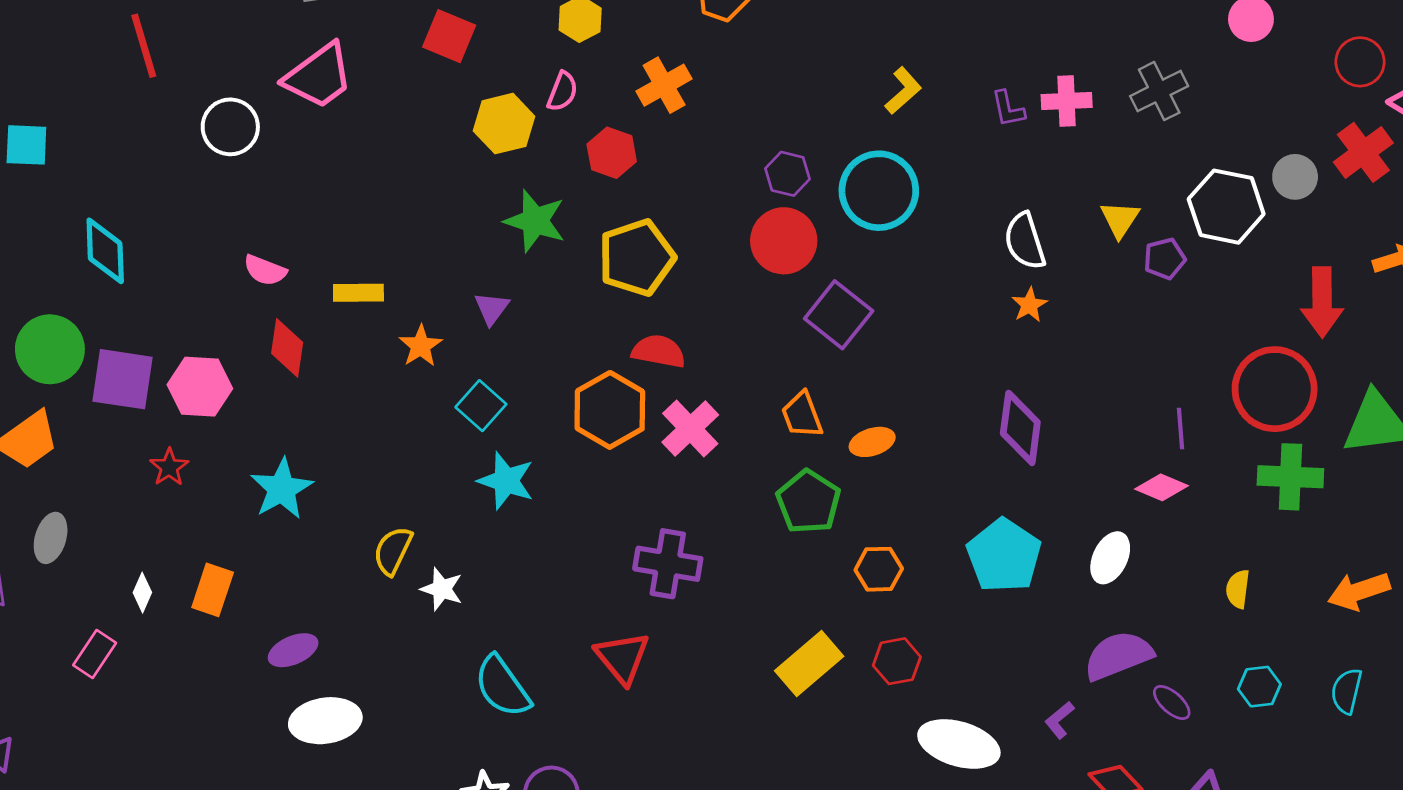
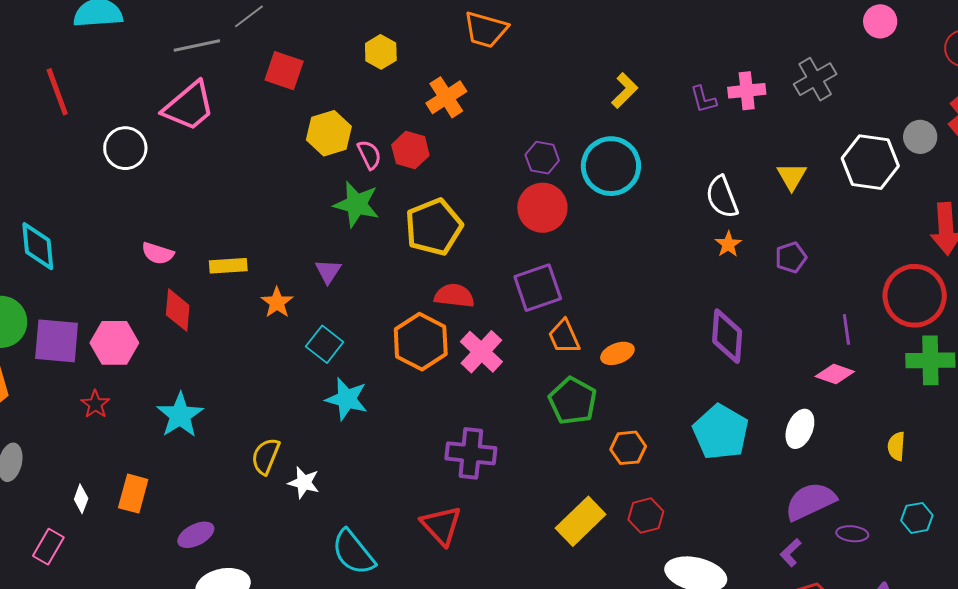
pink semicircle: (562, 91) -> (369, 155), moved, turned -44
purple pentagon: (1165, 259) -> (791, 257), moved
purple square: (839, 315) -> (538, 288), moved, turned 36
purple ellipse: (1172, 702) -> (852, 534), turned -32
purple L-shape: (1060, 720) -> (791, 553), moved

